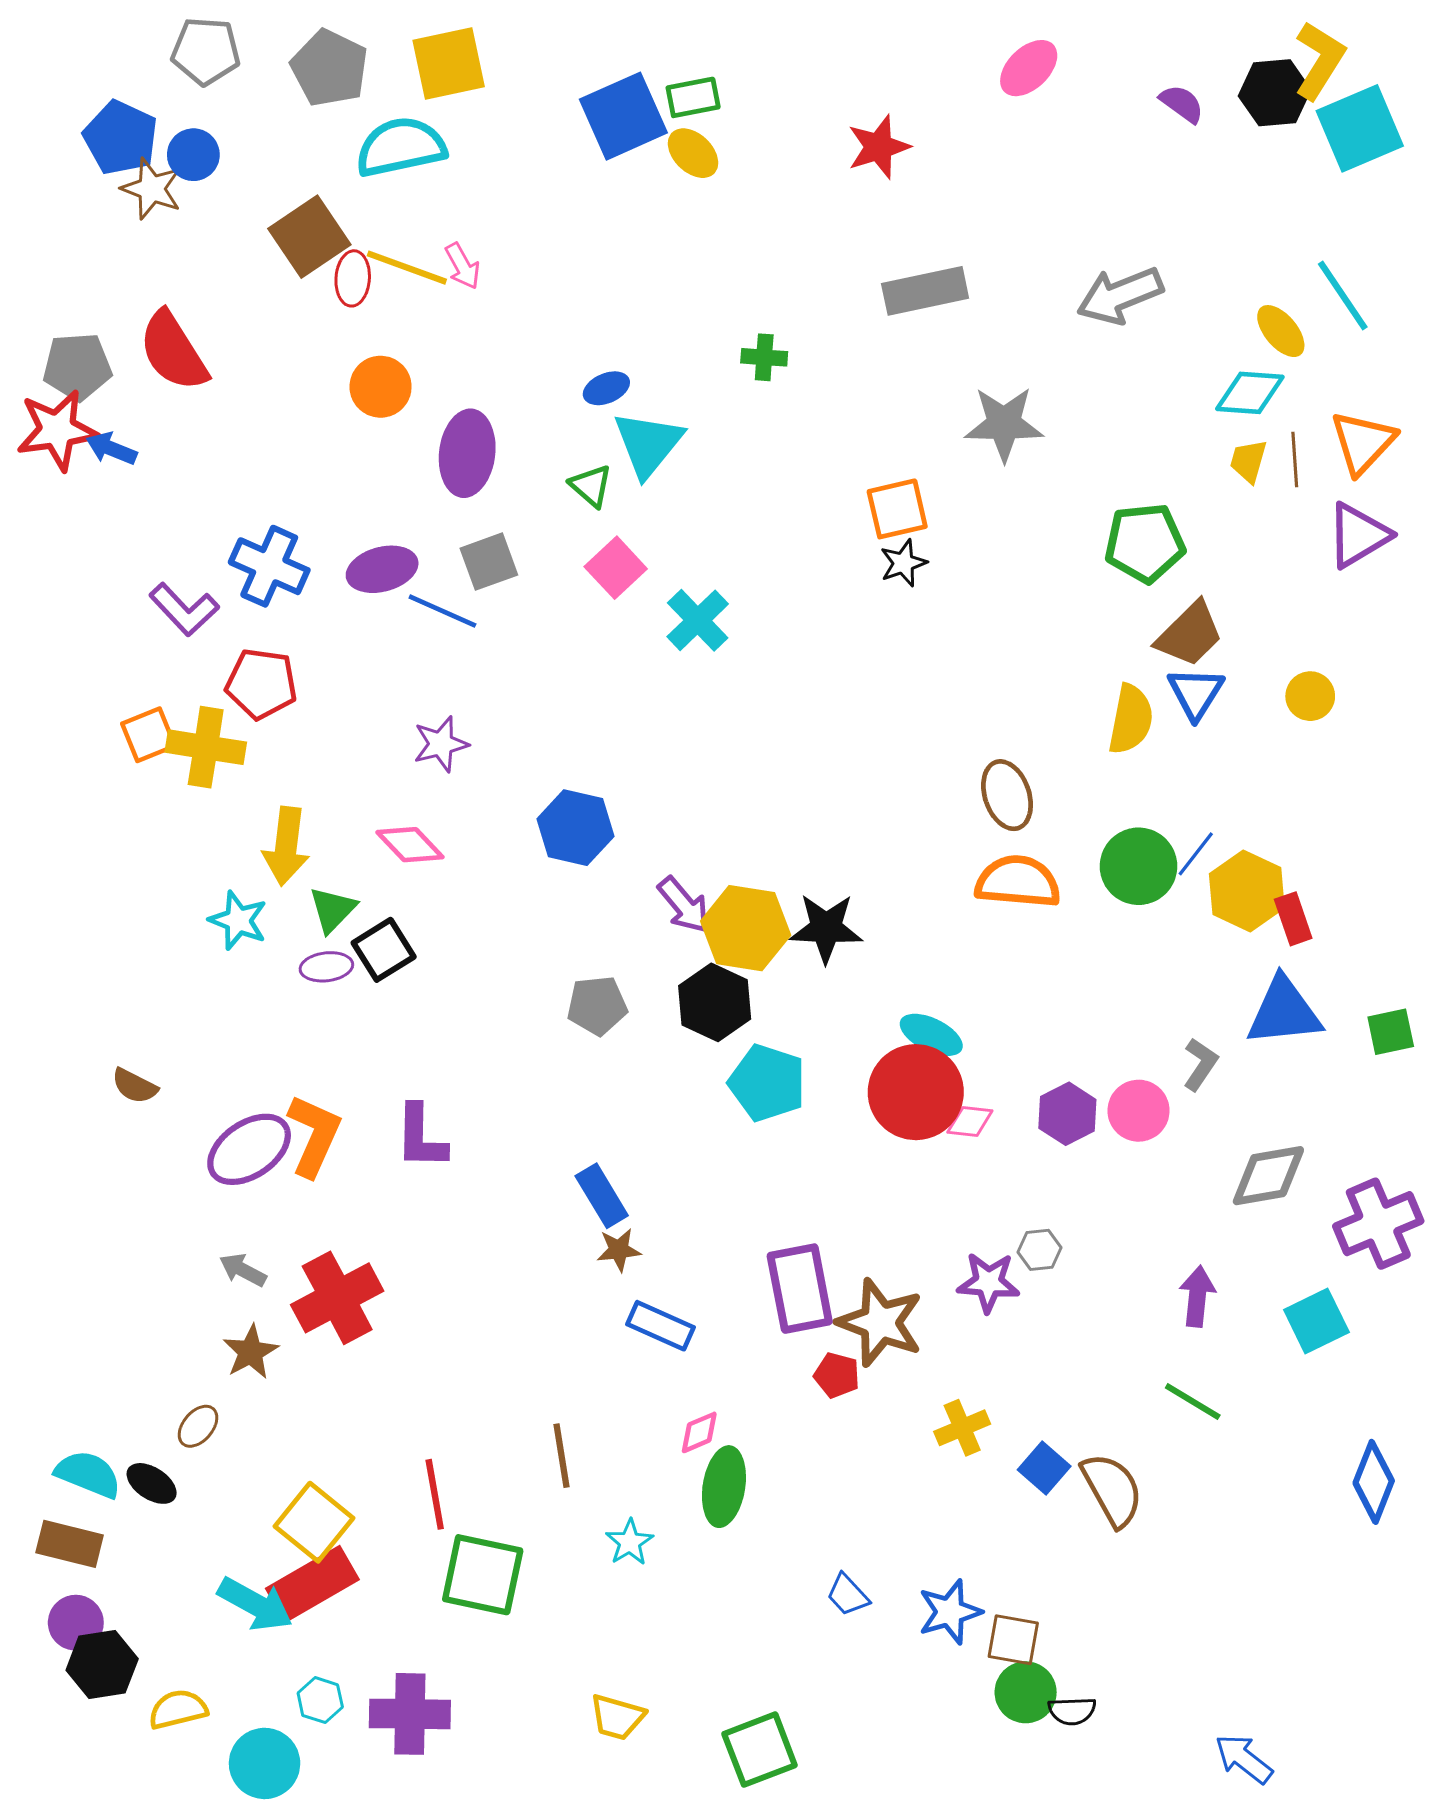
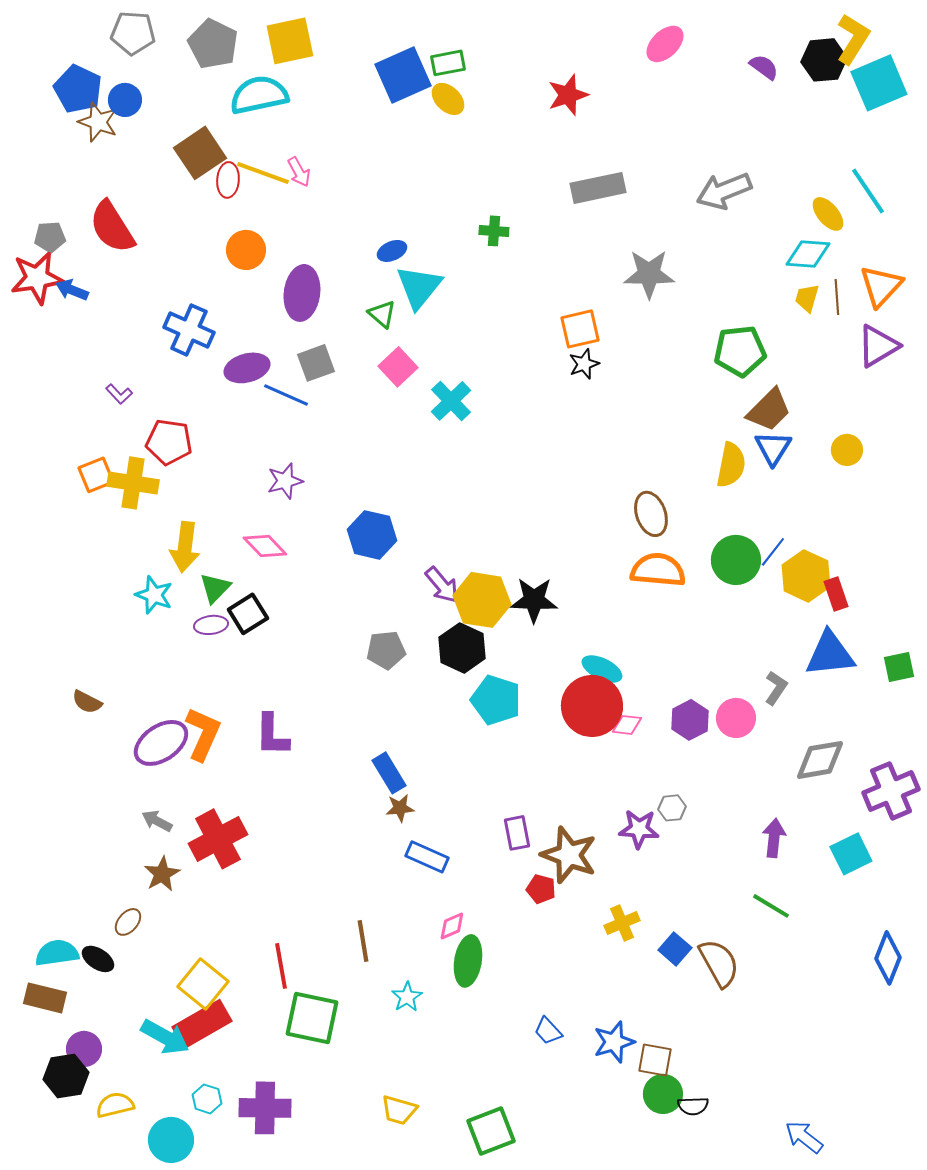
gray pentagon: (77, 367) -> (50, 237), size x0.7
blue cross: (269, 566) -> (189, 330), moved
purple L-shape: (184, 609) -> (119, 394), size x0.6
purple rectangle: (800, 1289) -> (517, 833), size x0.6
cyan semicircle: (88, 1474) -> (57, 953), turned -30
purple circle: (76, 1623) -> (84, 1049), moved

